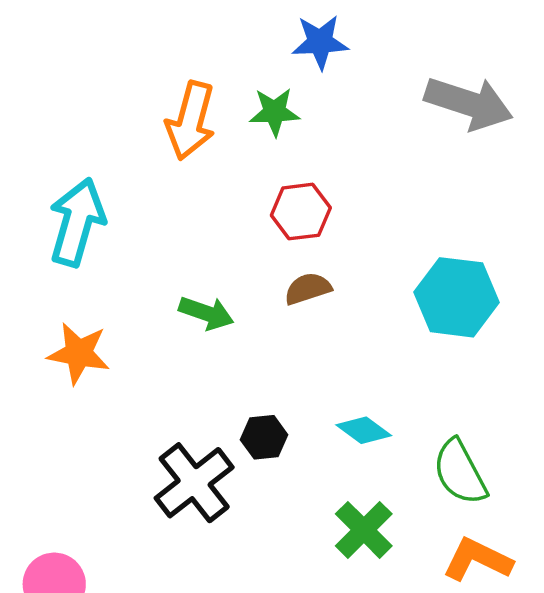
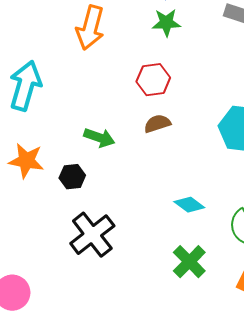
green star: (275, 112) -> (166, 23), moved
black hexagon: (264, 437) -> (72, 177), moved

